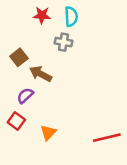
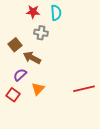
gray cross: (64, 42) -> (41, 33), moved
orange triangle: (48, 133) -> (38, 89), moved
red line: (107, 138) -> (84, 89), moved

